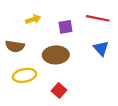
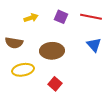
purple square: (65, 27) -> (61, 17), moved, turned 32

